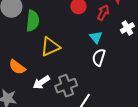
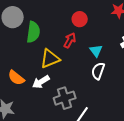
red arrow: (103, 13) -> (70, 40), moved
white arrow: (41, 82) -> (41, 82), moved

